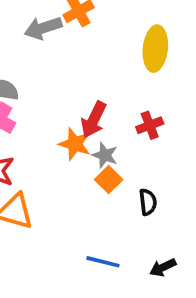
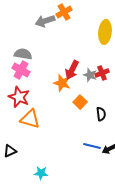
gray star: (105, 155) -> (90, 75), moved
blue line: (103, 262) -> (92, 146), moved

